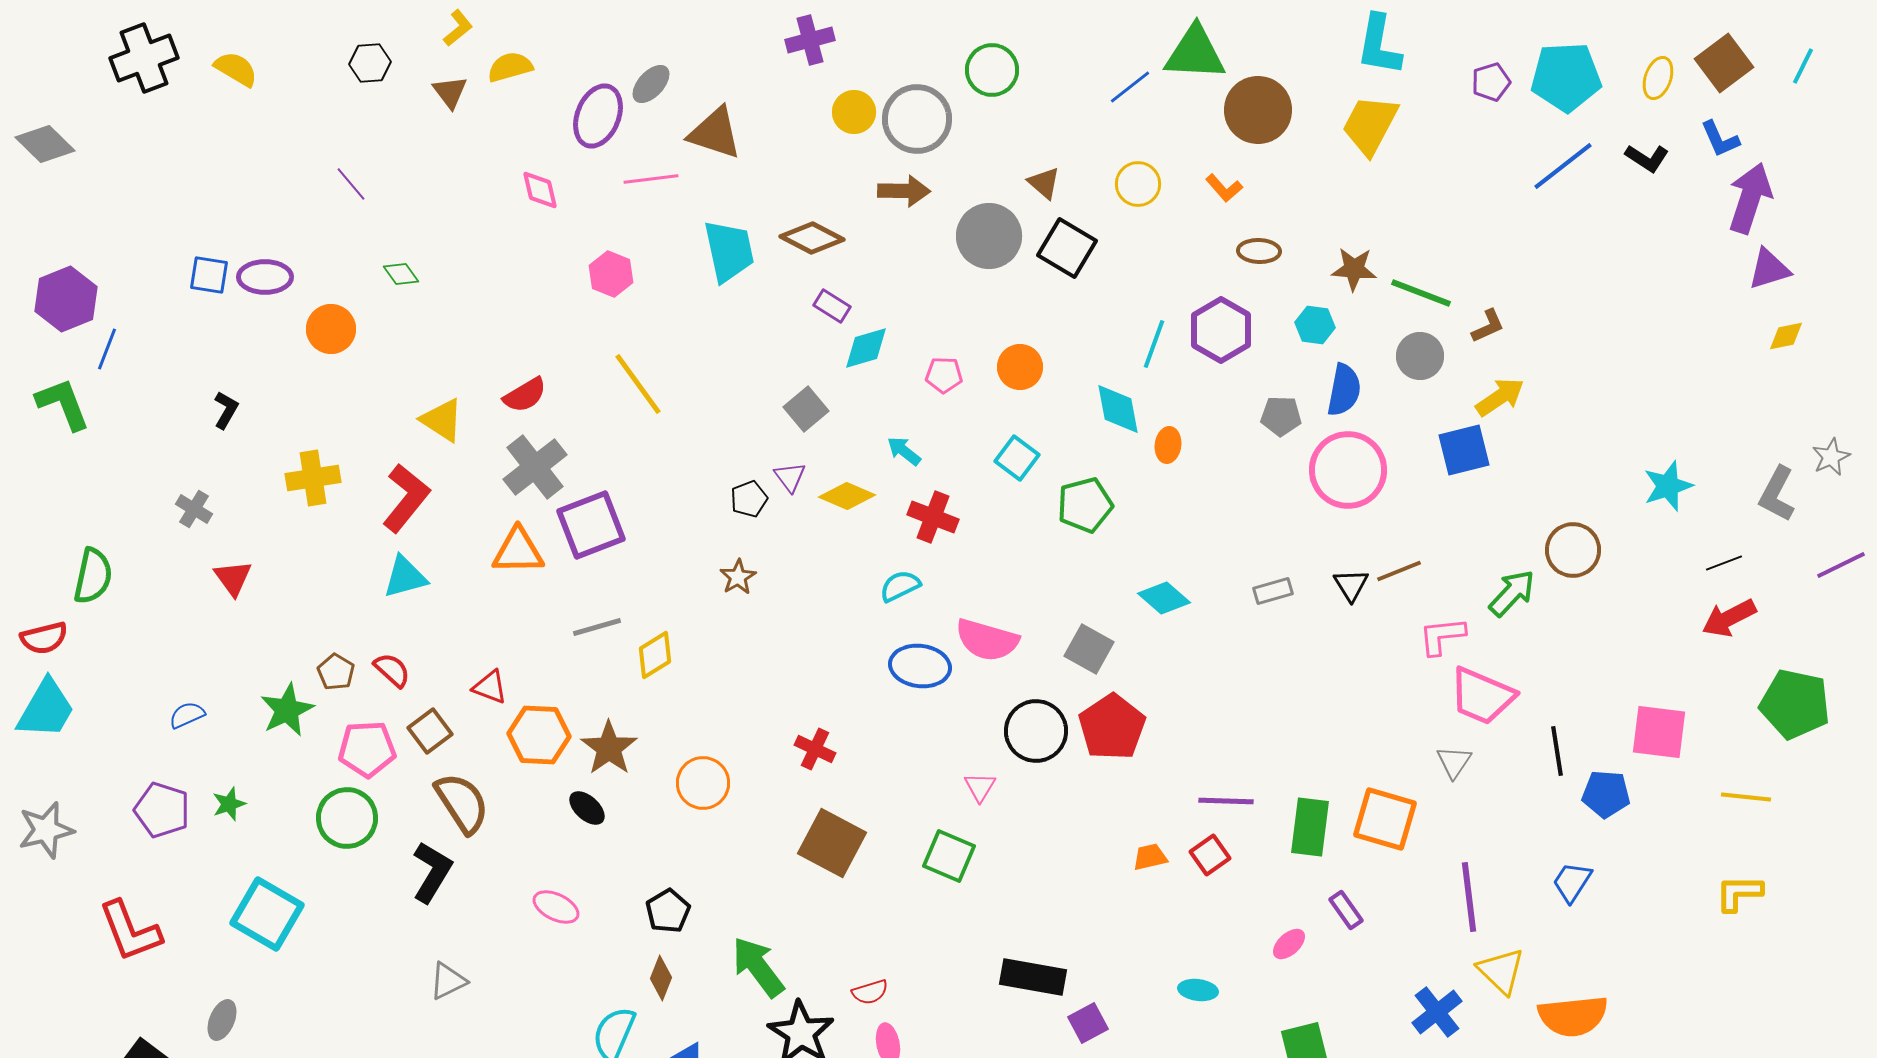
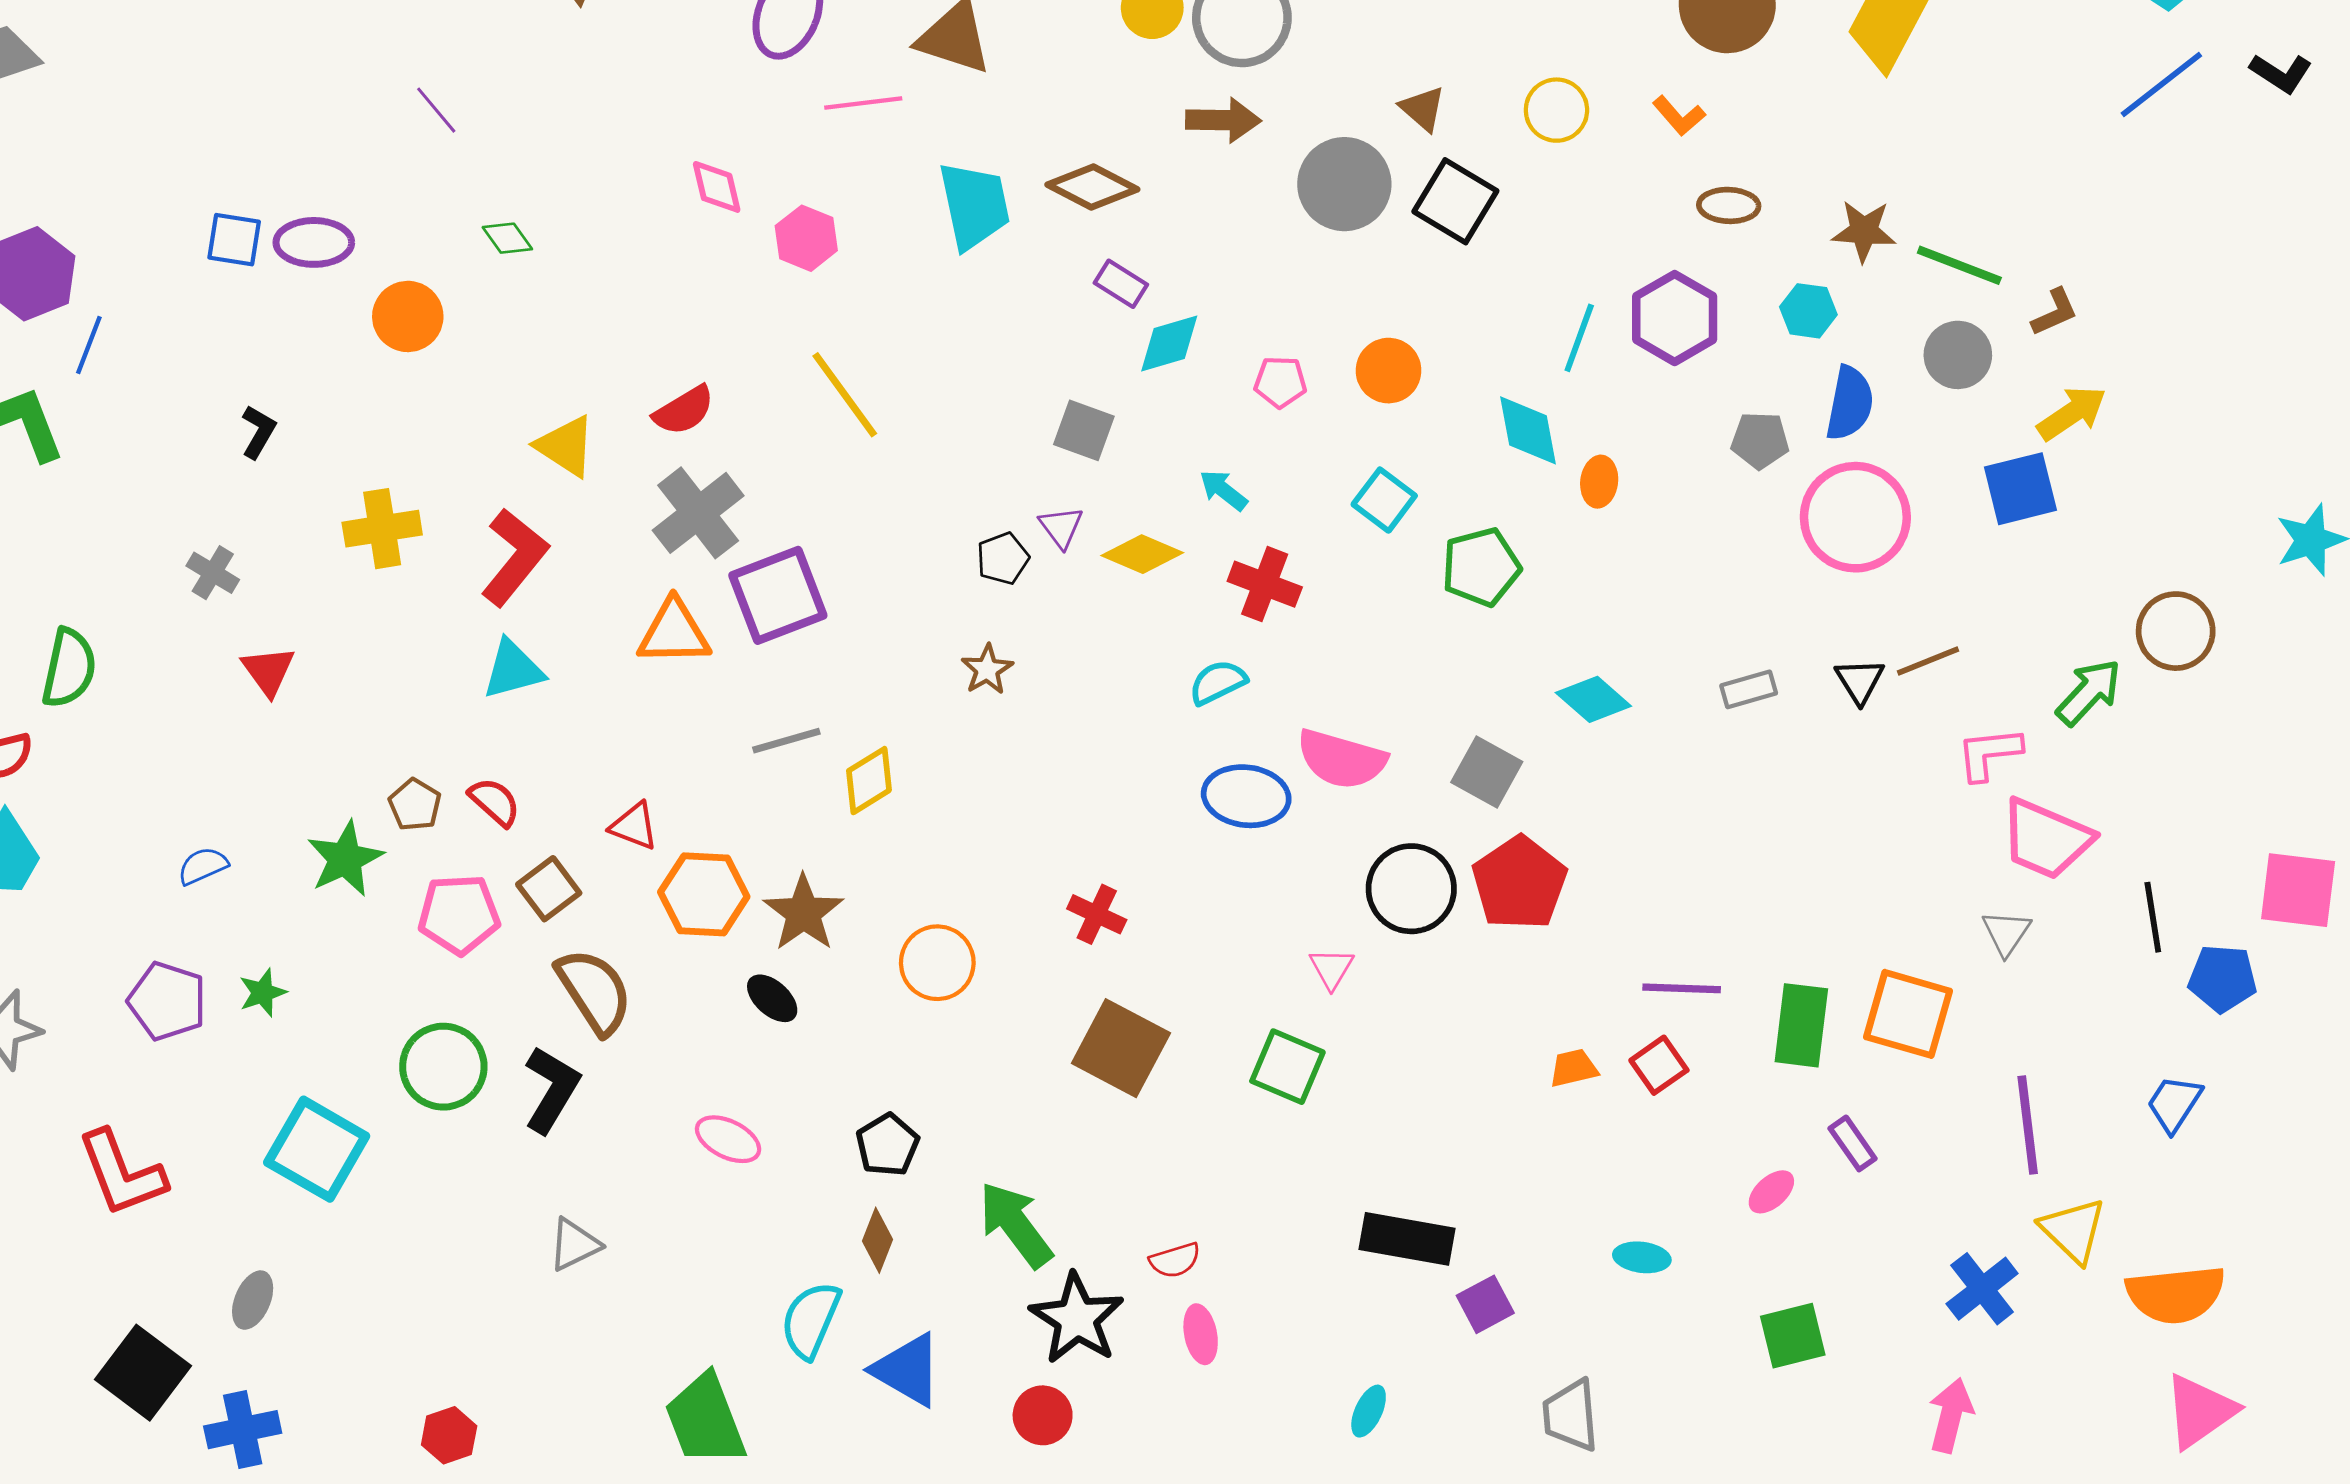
pink diamond: (540, 190) -> (717, 187), moved
gray square: (806, 409) -> (1084, 430), turned -30
green circle: (347, 818) -> (443, 1067), moved

